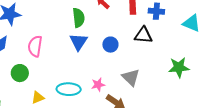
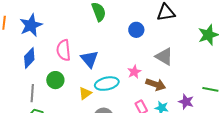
blue triangle: (79, 42) -> (89, 59), moved
yellow triangle: (38, 98) -> (85, 93), moved

